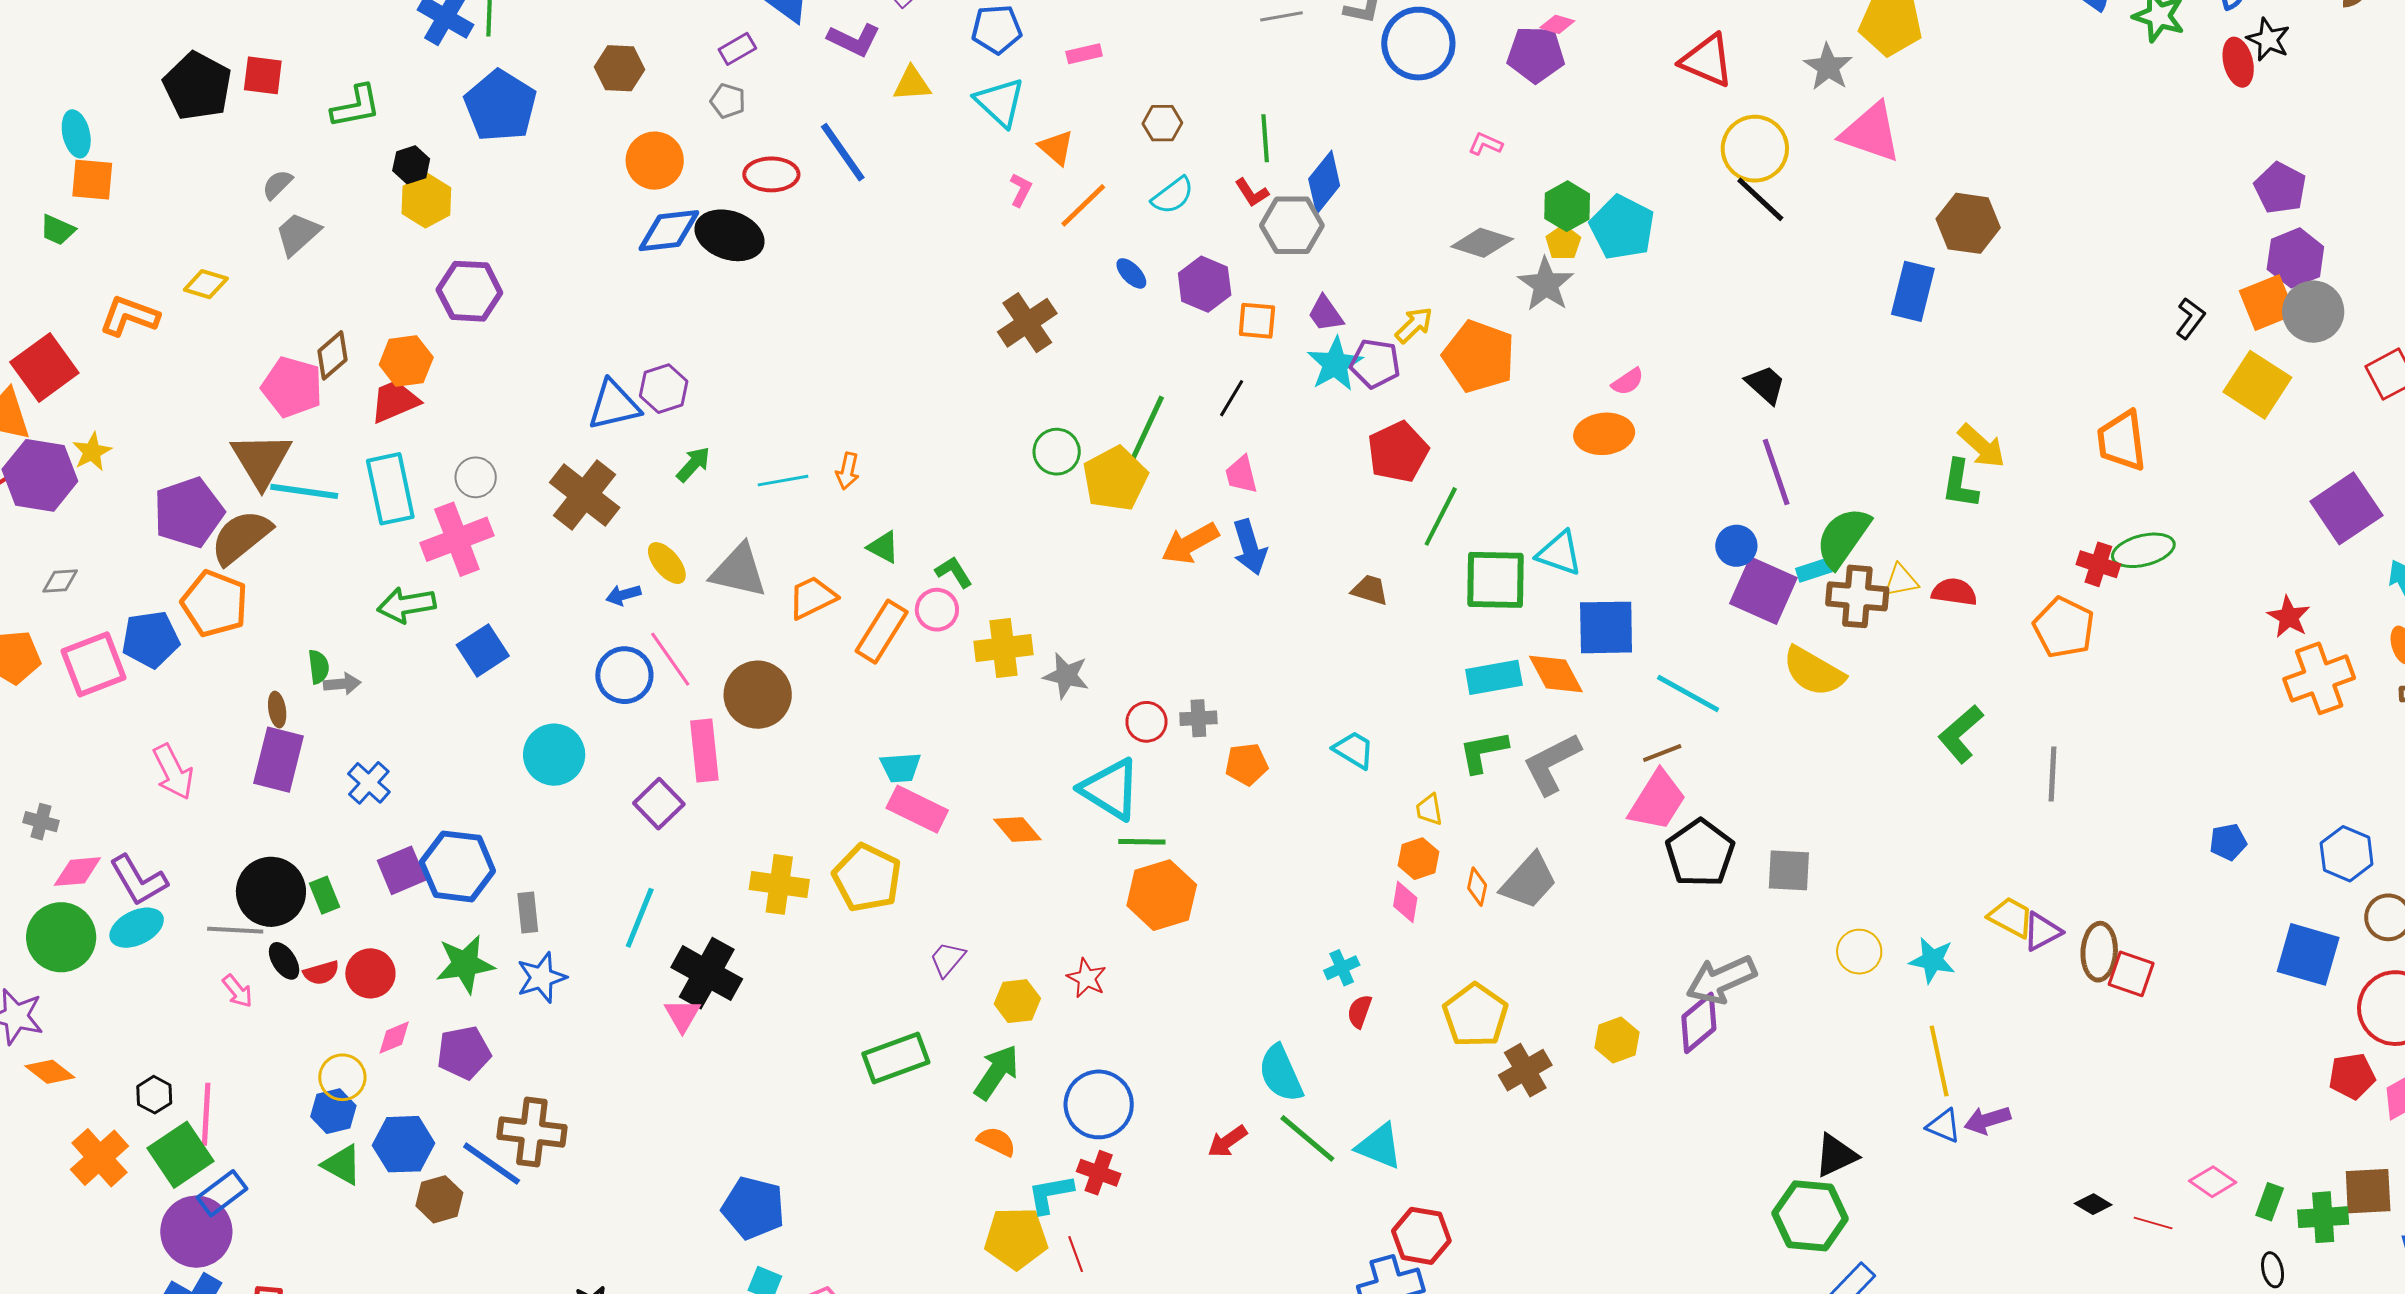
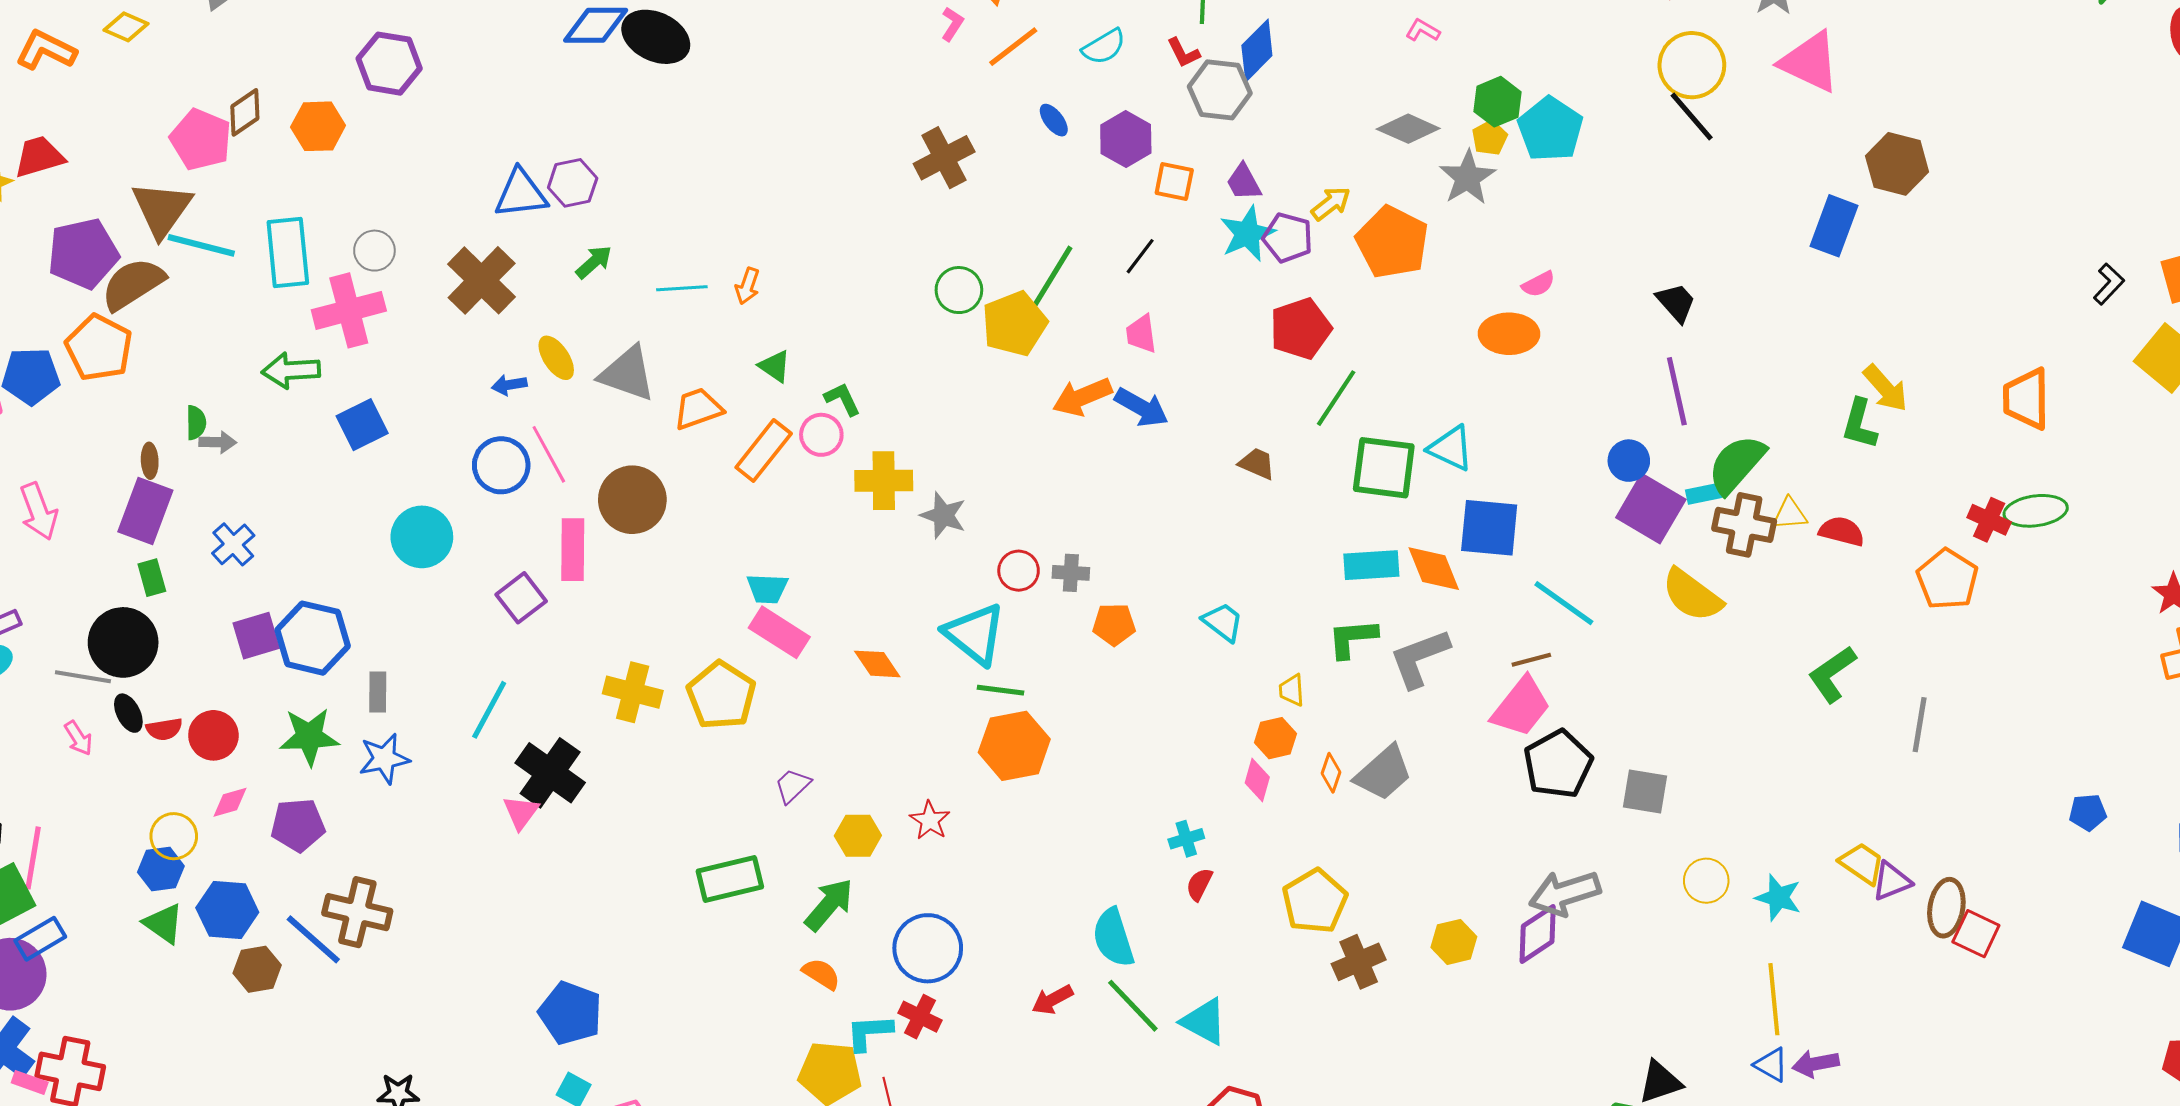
red trapezoid: (395, 401) -> (39, 157), moved
blue arrow: (1250, 547) -> (1141, 407), turned -50
green rectangle: (324, 895) -> (152, 578), moved

